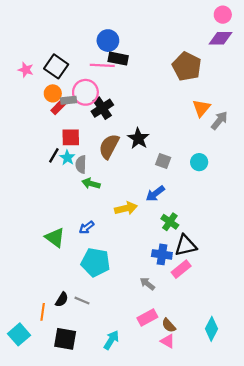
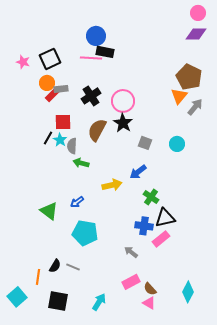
black square: (56, 66) -> (50, 59), turned 30
brown pentagon: (187, 66) -> (189, 77), moved
pink circle: (85, 92) -> (123, 101), moved

